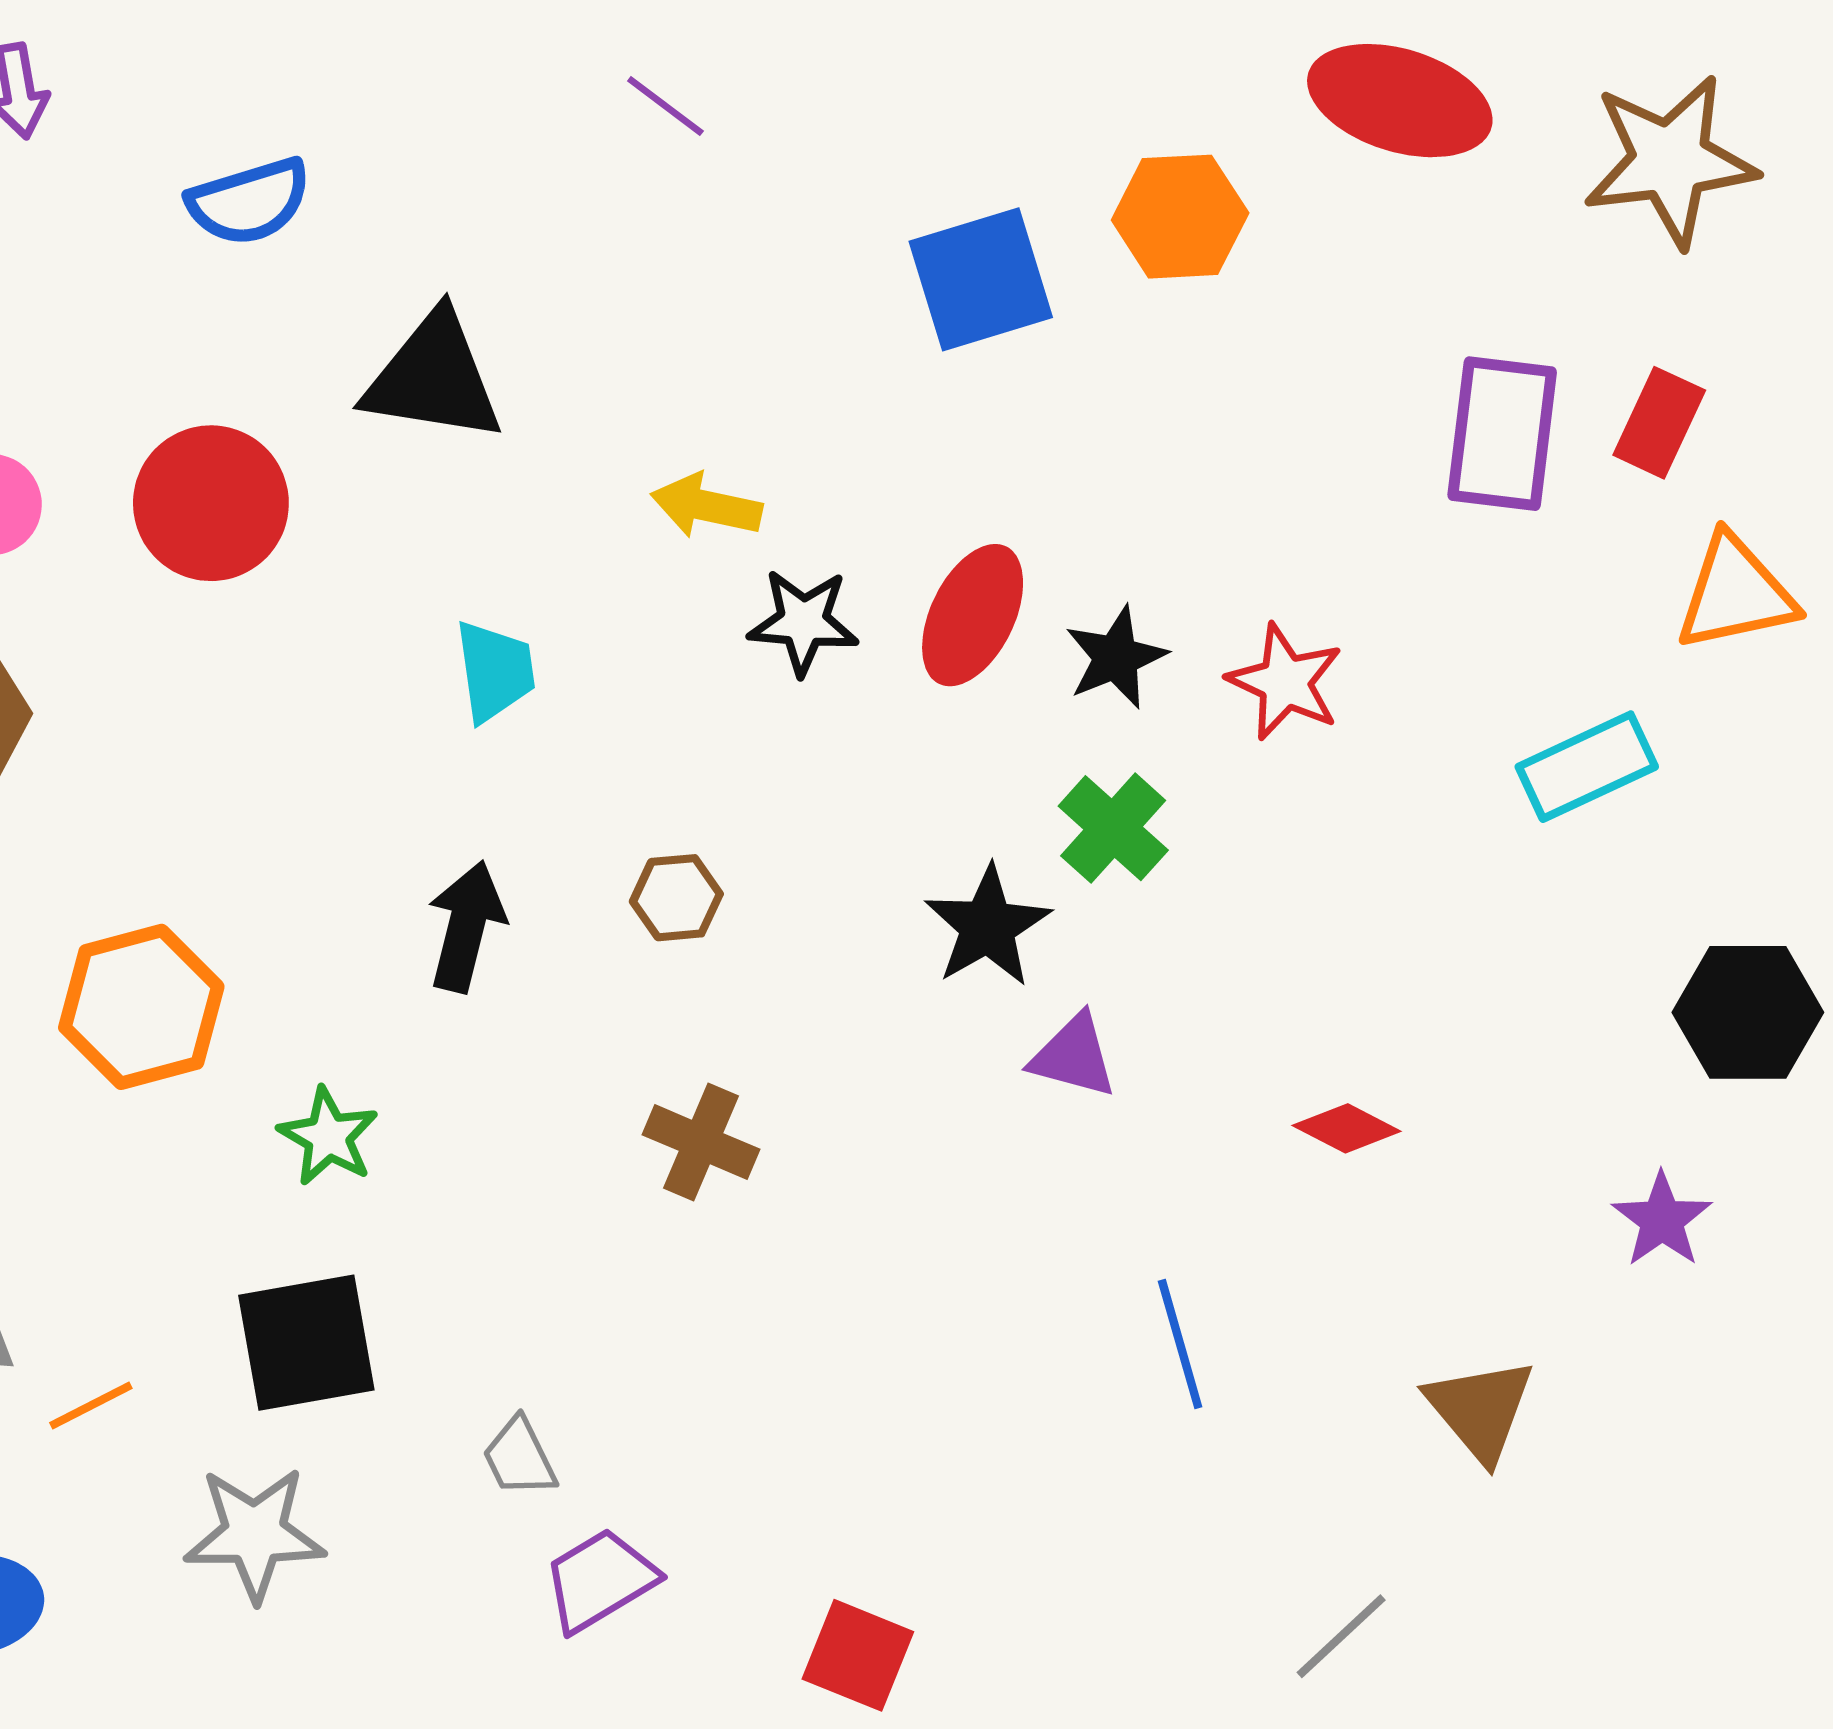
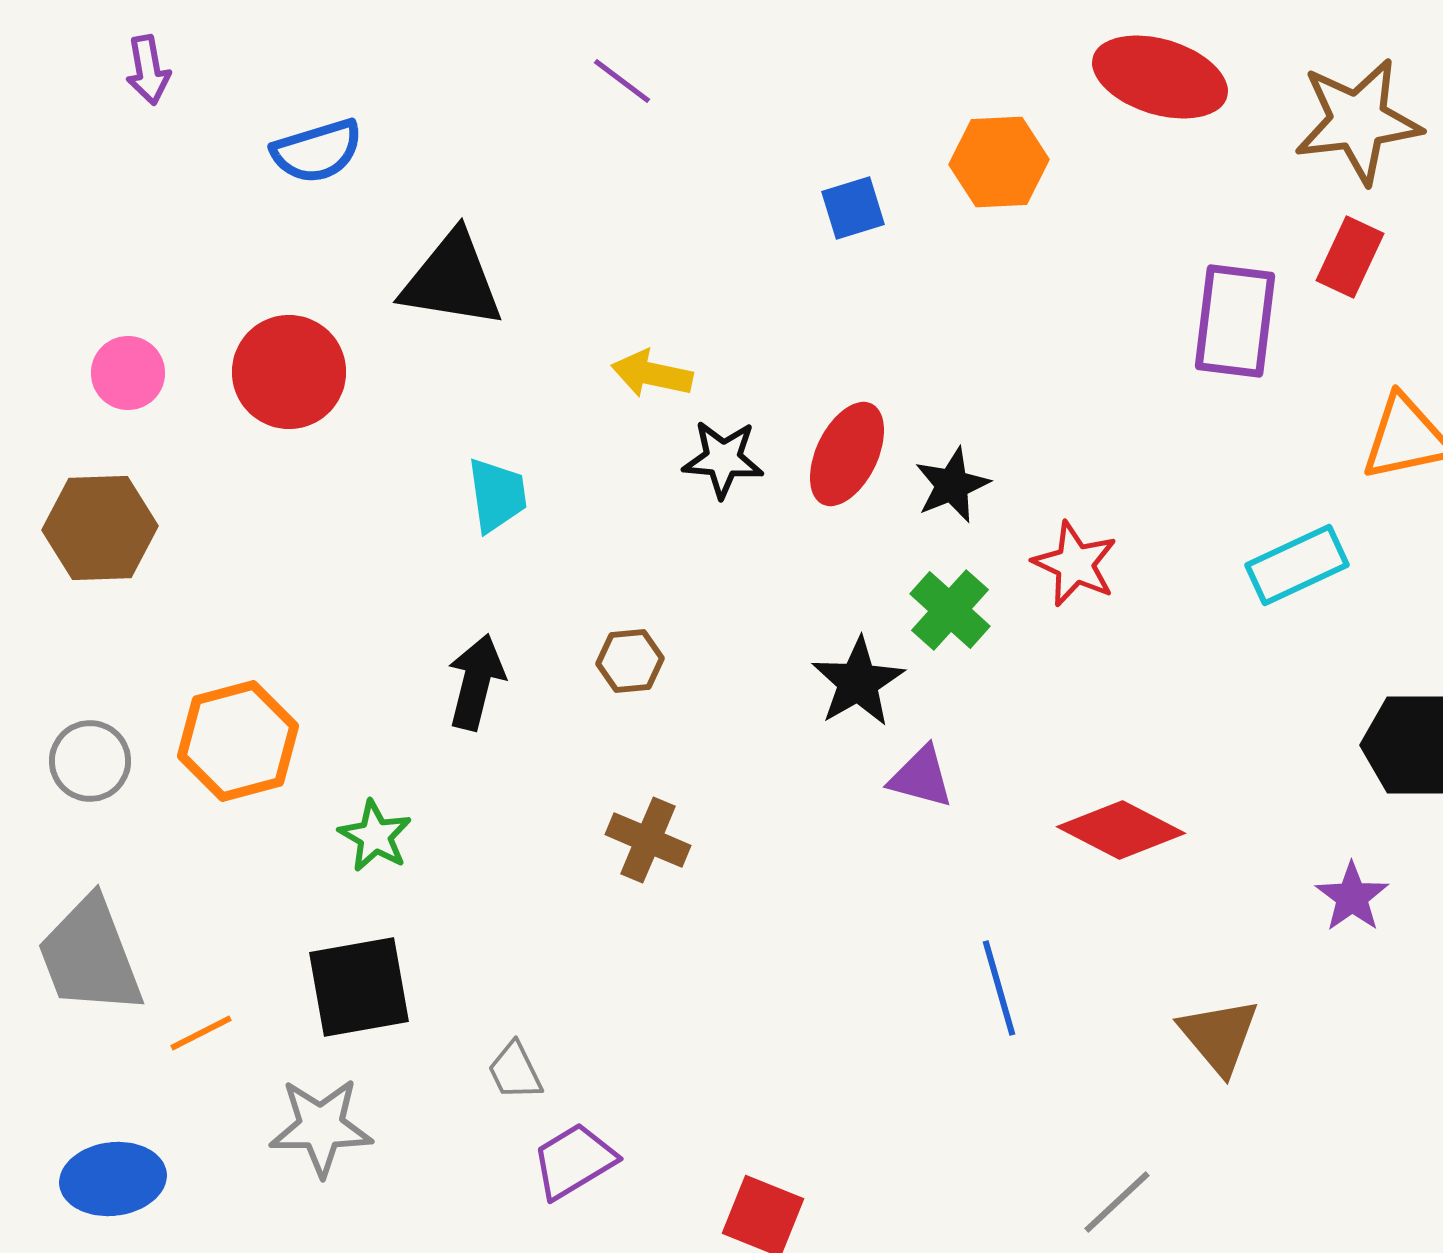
blue square: (981, 279) -> (853, 208), size x0.6
red rectangle: (1659, 423) -> (1350, 257), moved
red star: (1285, 682) -> (1075, 564), moved
red diamond: (1347, 1128) -> (1121, 830), size x1.6

